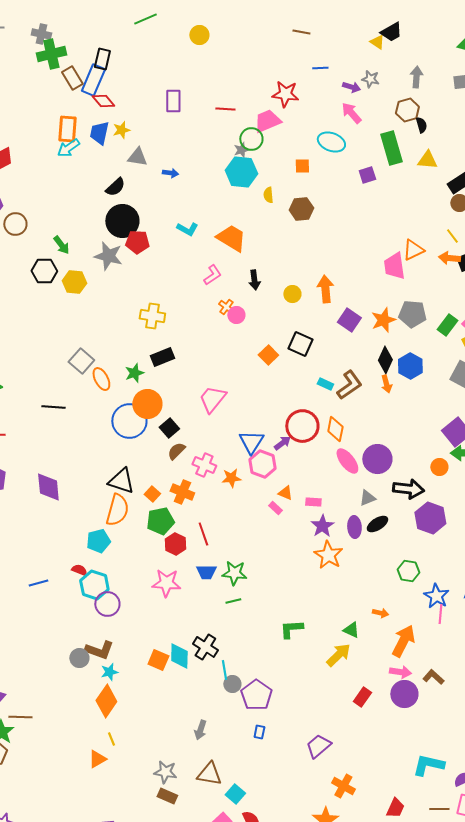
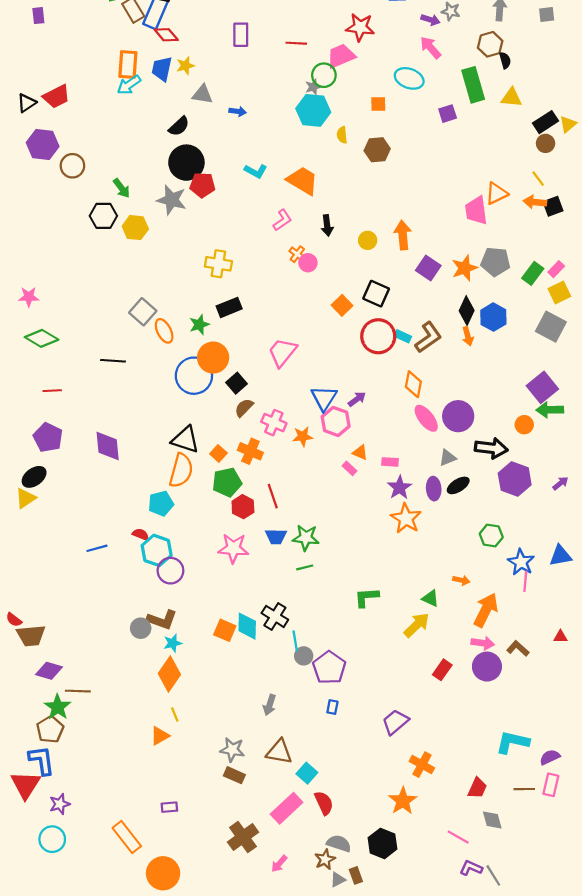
red circle: (302, 426) -> (378, 336), moved

